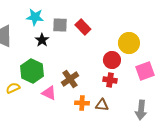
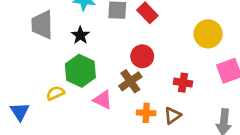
black star: (42, 40) -> (80, 35), moved
red circle: (112, 60) -> (142, 56), moved
brown triangle: (102, 105) -> (173, 116), turned -40

